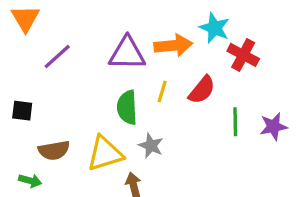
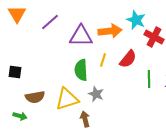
purple line: (57, 57) -> (50, 22), moved

